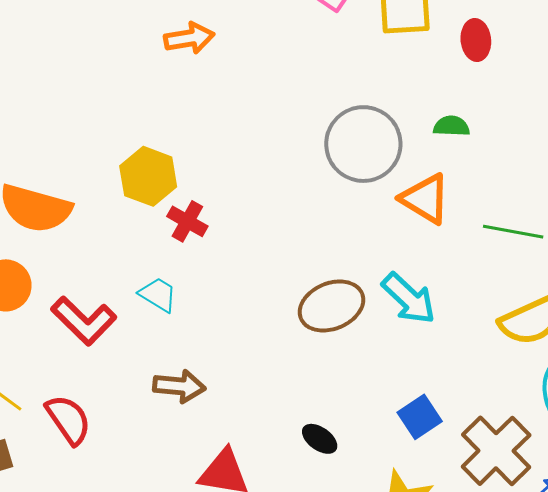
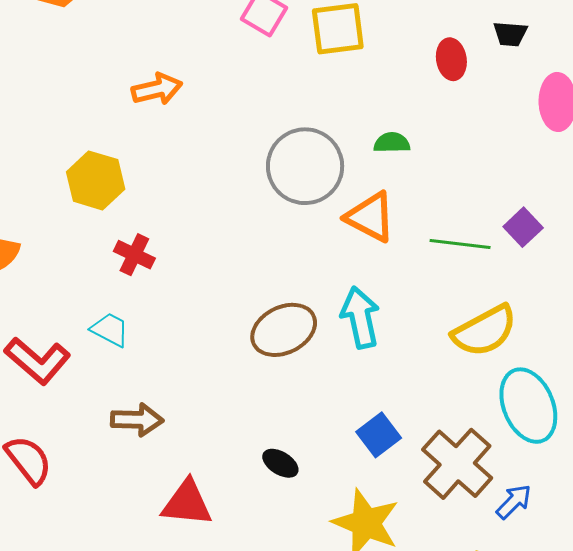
orange arrow: (189, 38) -> (157, 89), moved
red ellipse: (476, 40) -> (451, 59), moved
yellow hexagon: (148, 176) -> (96, 180), moved
cyan arrow: (409, 299) -> (360, 317), turned -142

